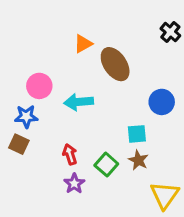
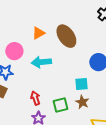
orange triangle: (83, 44) -> (38, 33), moved
green square: (106, 165) -> (60, 105), turned 35

